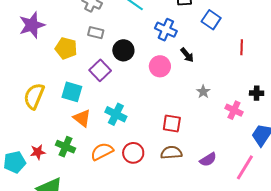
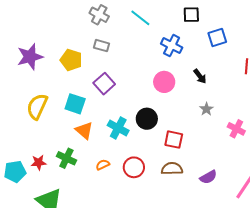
blue square: (211, 20) -> (217, 38), turned 36
purple star: (32, 25) -> (30, 57), moved
black circle: (123, 50) -> (147, 119), moved
black arrow: (187, 55) -> (200, 76), moved
orange semicircle: (102, 152) -> (103, 165), size x0.6

